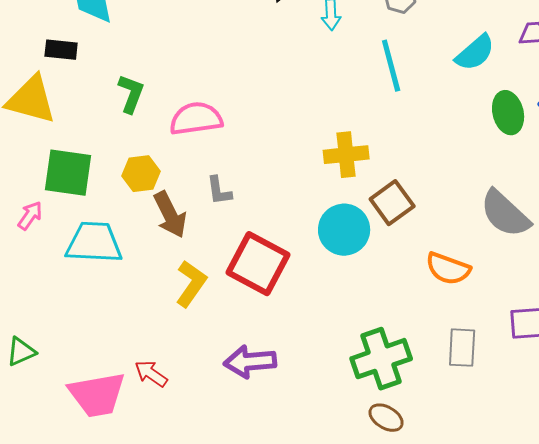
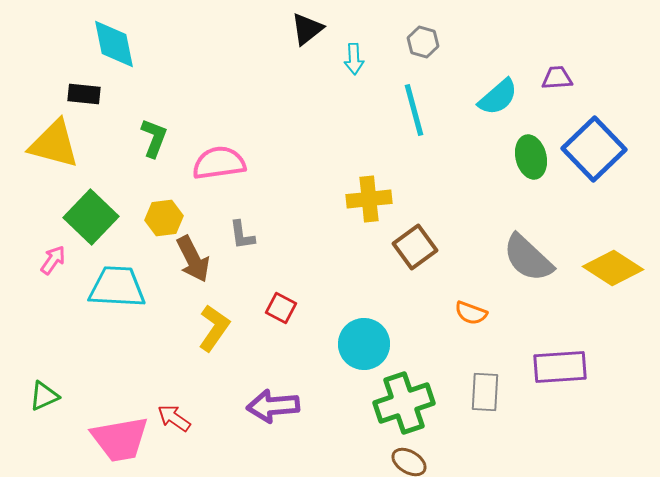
green square: (68, 173) -> (91, 217), turned 36
cyan circle: (344, 230) -> (364, 344), moved
red square: (258, 264) -> (281, 308), size x0.5
orange semicircle: (448, 269) -> (471, 313), size x0.7

